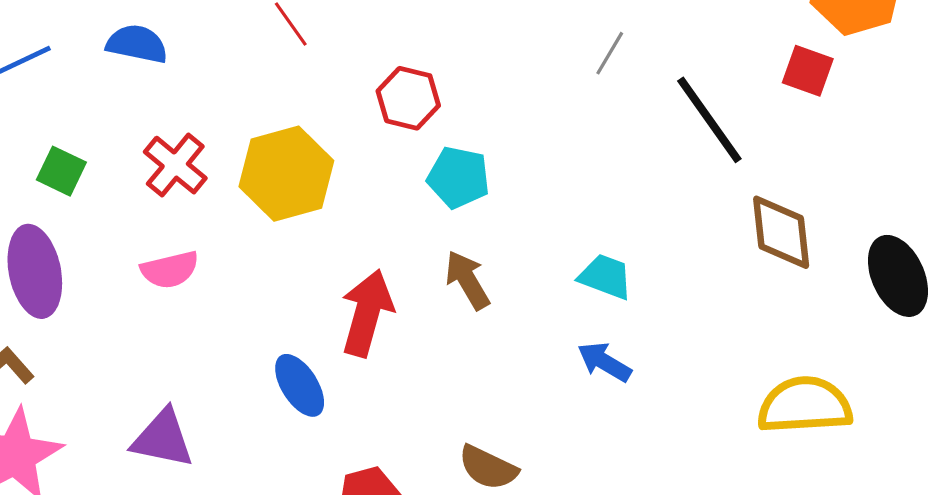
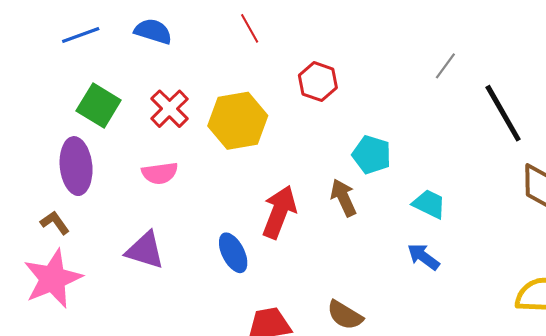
green square: (61, 171) -> (99, 106), size x1.4
cyan pentagon: (458, 177) -> (372, 155), moved
purple triangle: (163, 439) -> (145, 250), moved

